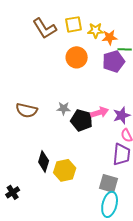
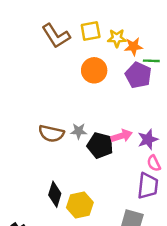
purple pentagon: (114, 61) -> (138, 75), turned -30
brown semicircle: (27, 110) -> (51, 133), moved

